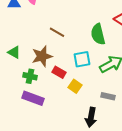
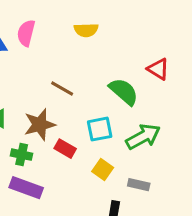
green semicircle: (98, 34) -> (124, 92), turned 145
yellow square: (75, 86) -> (103, 170), moved

